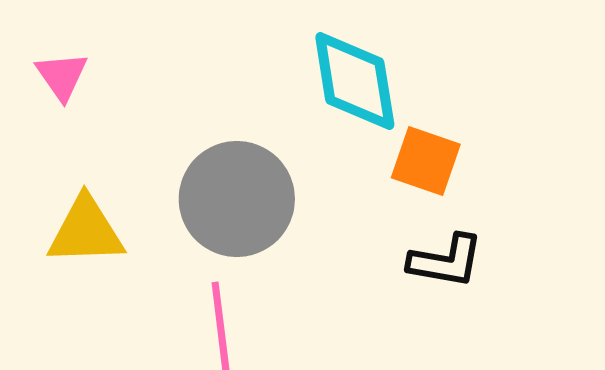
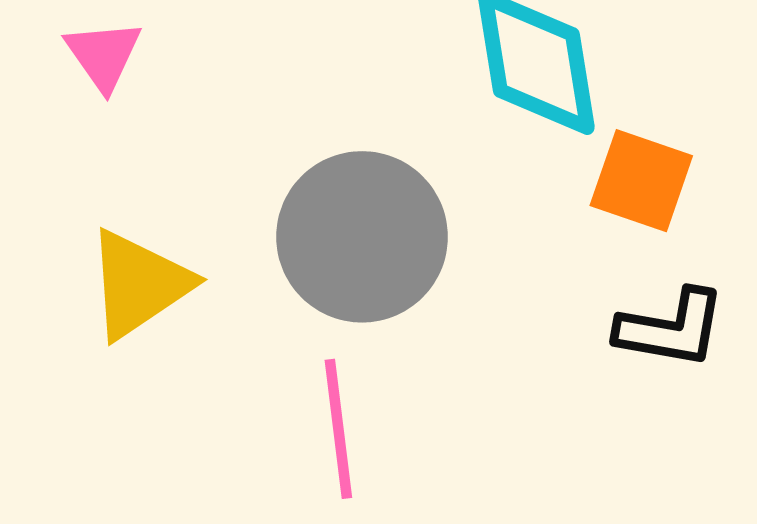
yellow triangle: (86, 231) -> (139, 284), turned -32

